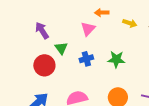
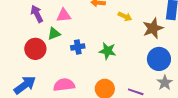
pink triangle: (88, 29) -> (64, 15), moved, turned 35
green triangle: (61, 48) -> (54, 34), turned 40

